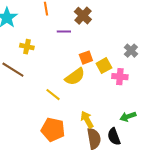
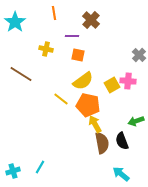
yellow cross: (27, 47) -> (46, 49), moved
orange square: (86, 58) -> (78, 55), moved, turned 32
yellow square: (104, 66) -> (112, 85), moved
orange pentagon: (53, 130) -> (88, 105), moved

